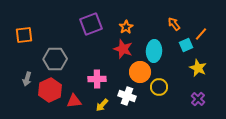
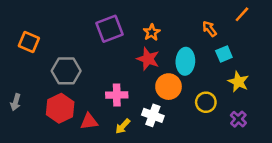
orange line: (201, 34) -> (242, 14), moved
orange square: (24, 35) -> (29, 42), turned 30
gray arrow: (27, 79) -> (16, 102), moved
yellow circle: (159, 87) -> (206, 102), moved

